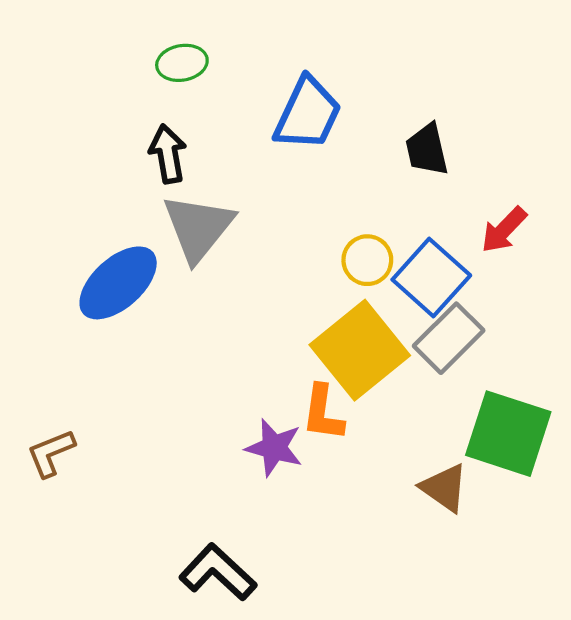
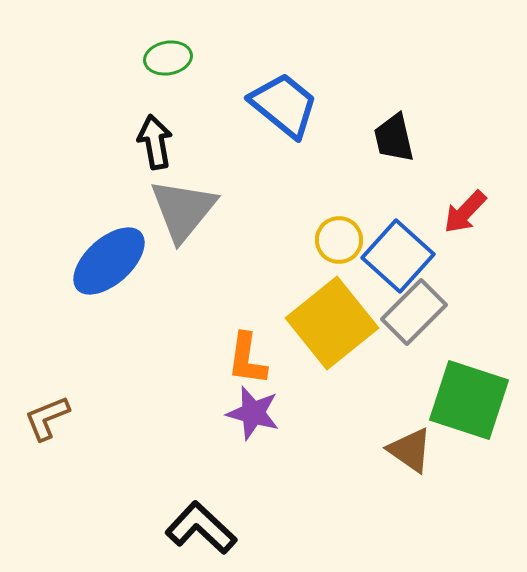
blue trapezoid: (308, 114) -> (284, 105), turned -76
orange L-shape: (323, 413) -> (247, 359), moved

